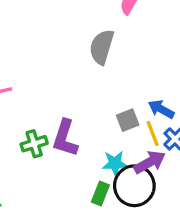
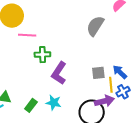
green cross: (34, 144) -> (42, 55), moved
cyan star: (115, 163) -> (54, 103), moved
green rectangle: (100, 193) -> (31, 105), moved

